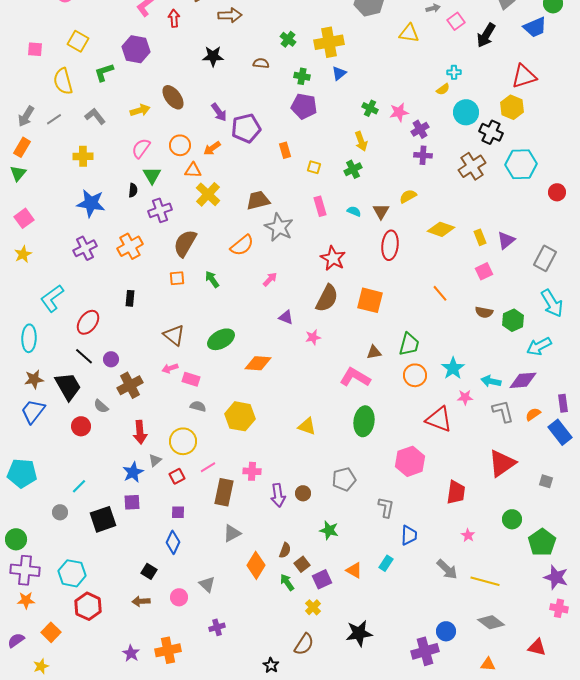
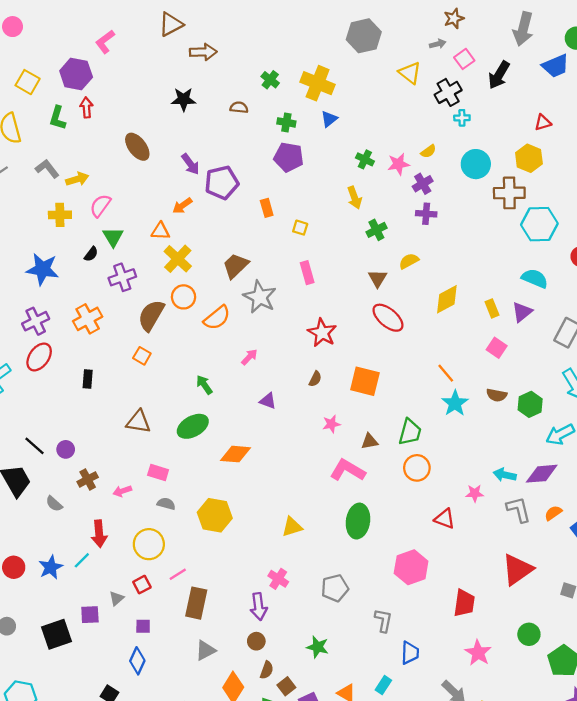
red arrow: (174, 18) -> (86, 107), moved
yellow triangle: (409, 33) -> (410, 73), turned 30
yellow cross: (329, 42) -> (318, 83), turned 32
purple hexagon: (136, 49) -> (76, 74), moved
green L-shape: (104, 72) -> (58, 118), turned -55
red triangle: (524, 76) -> (543, 122), size x0.6
yellow semicircle: (443, 89) -> (428, 151), moved
yellow arrow: (140, 110) -> (77, 179), moved
black cross: (491, 132) -> (448, 92), moved, turned 35
orange circle: (180, 145) -> (184, 297), moved
yellow cross: (83, 156) -> (60, 215), moved
brown cross: (472, 166) -> (509, 193), moved, turned 32
green cross: (353, 169) -> (376, 230), moved
black semicircle: (133, 190) -> (91, 254), turned 32
brown trapezoid: (258, 200) -> (236, 266), turned -30
cyan semicircle: (354, 211) -> (535, 278), moved, size x1.6
yellow diamond: (441, 229) -> (447, 299), turned -48
red ellipse: (390, 245) -> (388, 318), turned -56
pink square: (484, 271) -> (497, 348), turned -30
orange square: (177, 278) -> (142, 356), turned 35
green arrow: (212, 279) -> (204, 385), moved
brown semicircle: (327, 298) -> (315, 379), size x0.5
red ellipse: (88, 322) -> (39, 357), moved
brown triangle: (174, 335) -> (138, 422), turned -30
pink star: (313, 337) -> (331, 424), moved
pink arrow: (170, 368) -> (122, 491), moved
cyan star: (453, 368) -> (455, 403), moved
brown cross: (130, 385) -> (88, 479), size x0.7
red triangle: (439, 419) -> (445, 519), size x0.7
red circle: (81, 426) -> (14, 567), moved
yellow triangle: (307, 426) -> (292, 527), turned -36
gray triangle: (155, 460) -> (117, 598), moved
pink cross: (252, 471) -> (278, 579), moved, turned 30
blue star: (133, 472) -> (51, 567), moved
cyan line: (79, 486) -> (82, 560), moved
brown circle: (303, 493) -> (256, 641), moved
pink star: (468, 535) -> (478, 653), size x1.6

